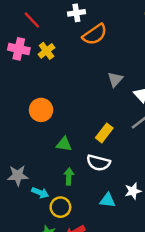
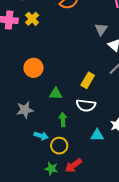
gray triangle: (115, 79) -> (101, 29), moved
gray star: (18, 175) -> (25, 110), moved

